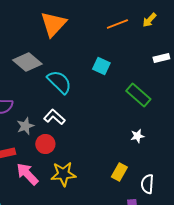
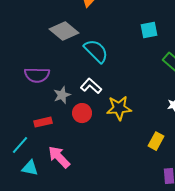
cyan square: (101, 66) -> (149, 30), moved, turned -36
pink arrow: (27, 174) -> (59, 157), moved
yellow star: (63, 174) -> (119, 108), moved

